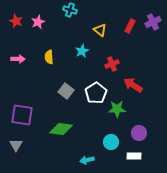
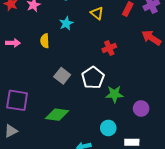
cyan star: (82, 51) -> (66, 23), moved
red arrow: (133, 85) -> (151, 38), moved
purple circle: (139, 133) -> (141, 108), moved
gray triangle: (16, 145) -> (11, 131), turned 32

